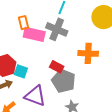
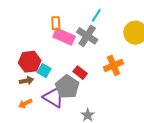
orange cross: (88, 53) -> (114, 65), turned -36
gray pentagon: (64, 81) -> (67, 87), moved

